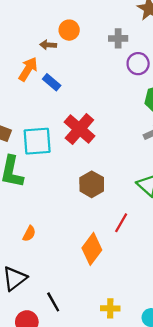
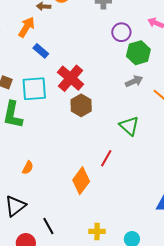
purple circle: (138, 64) -> (121, 32), moved
blue rectangle: (52, 82) -> (41, 51), moved
brown hexagon: (92, 184) -> (81, 105), moved

